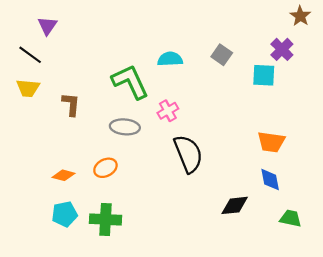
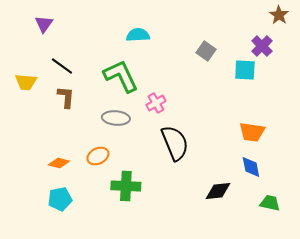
black line: (30, 55) -> (62, 66), moved
cyan semicircle: (170, 59) -> (138, 35), moved
green cross: (105, 219) -> (126, 186), moved

